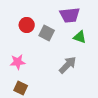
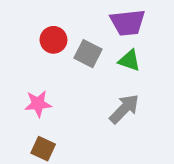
green triangle: (80, 37) -> (129, 61), moved

